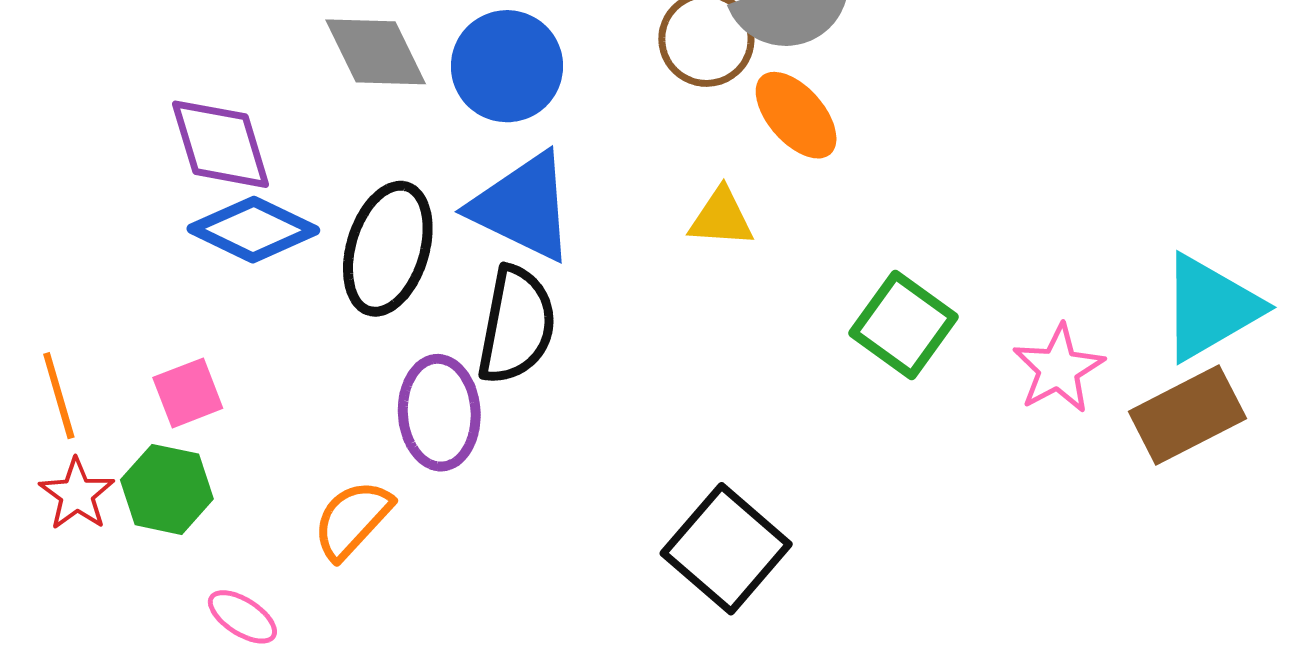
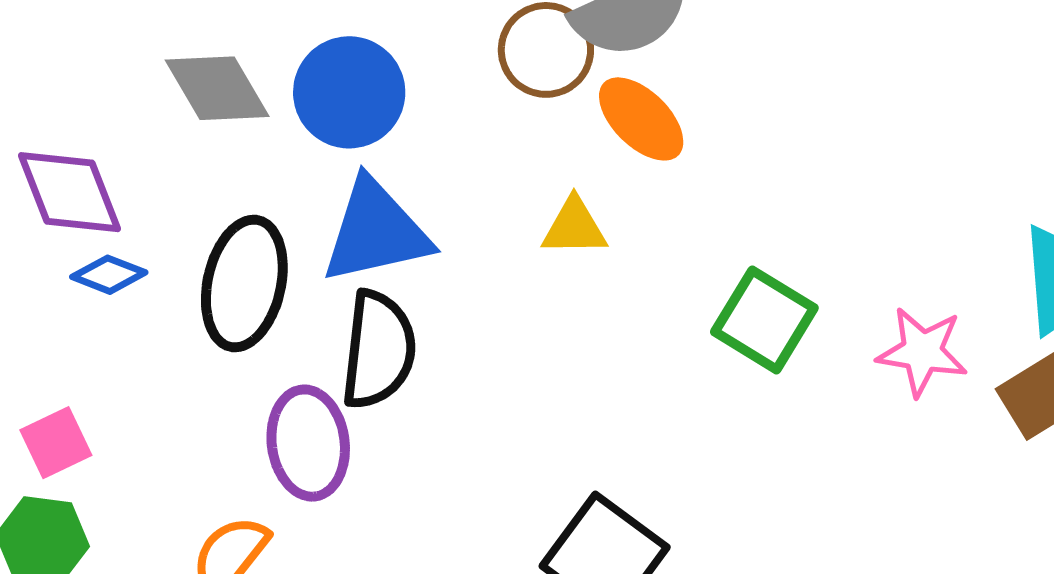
blue triangle: (523, 207) -> (376, 231), turned -34
blue diamond: (253, 230) -> (109, 275), size x0.6
pink star: (1058, 369) -> (922, 352), turned -30

